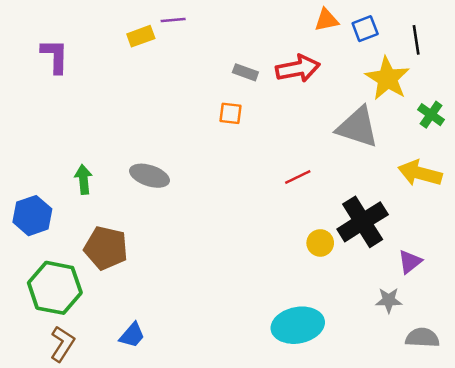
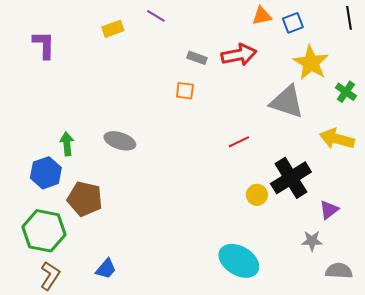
purple line: (173, 20) -> (156, 16), moved, turned 36
black line: (416, 40) -> (349, 18), moved
blue hexagon: (32, 216) -> (46, 173), moved
cyan ellipse: (298, 325) -> (239, 261), turned 42

